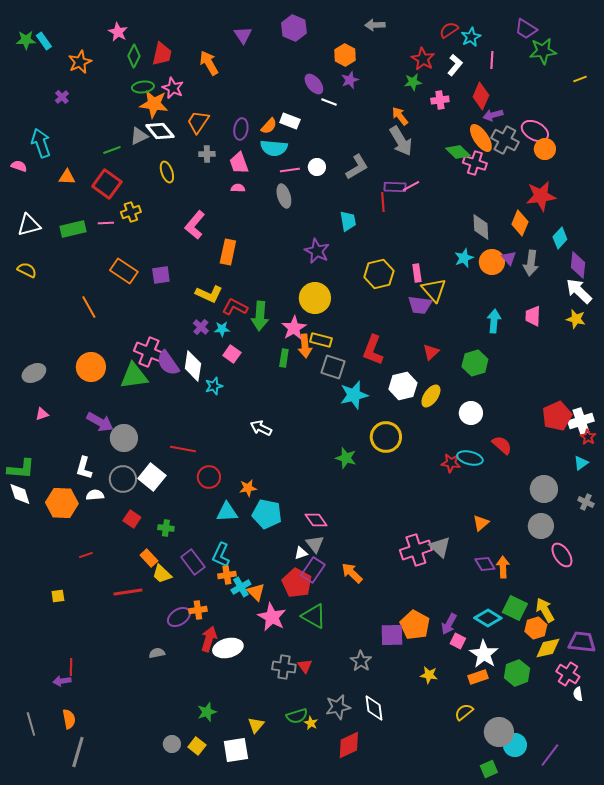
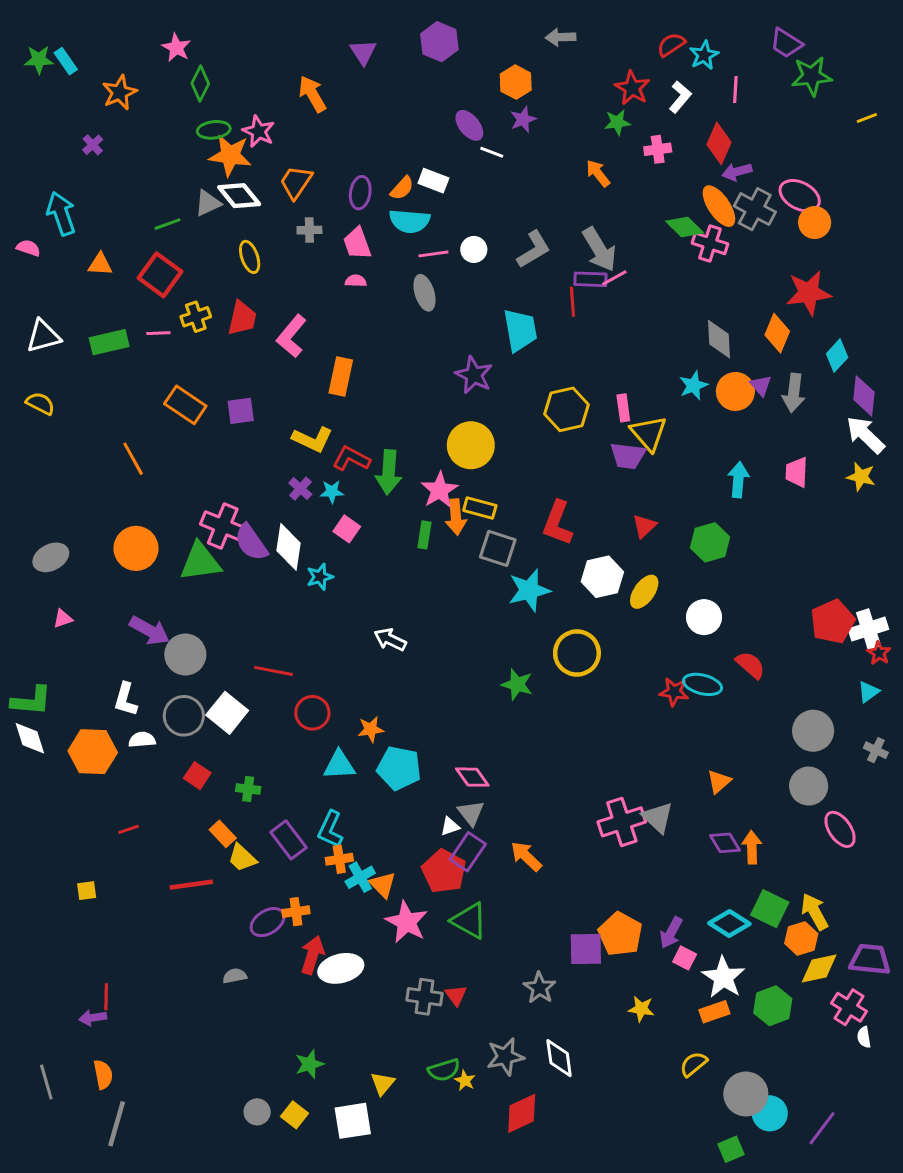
red trapezoid: (162, 54) -> (242, 318), moved
gray arrow: (401, 141) -> (599, 249), moved
cyan trapezoid: (348, 221) -> (520, 330), size x1.4

